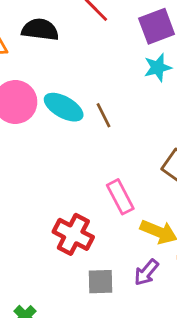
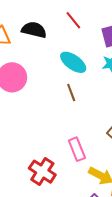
cyan ellipse: (64, 107) -> (73, 62), moved

